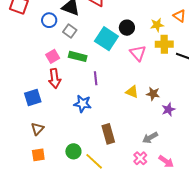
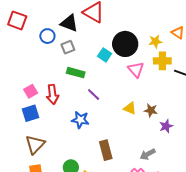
black circle: (127, 28) -> (125, 44), size x1.6
gray square: (70, 31) -> (68, 47), turned 32
cyan square: (106, 39) -> (105, 55), size x0.6
pink square: (53, 56) -> (31, 91), moved
purple line: (96, 78) -> (94, 94), turned -40
brown triangle: (37, 129) -> (35, 145), size x1.5

